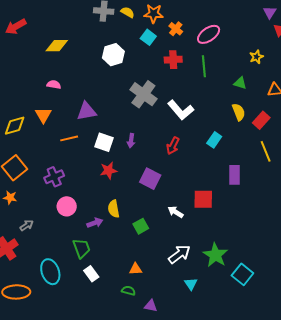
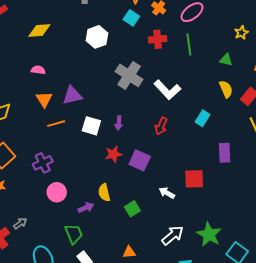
orange triangle: (43, 115) -> (44, 99), moved
red star: (109, 170) -> (113, 154), moved
gray arrow: (27, 225) -> (20, 223), moved

